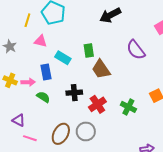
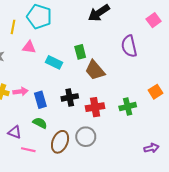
purple semicircle: (136, 50) -> (129, 46), turned 30
blue rectangle: (46, 72) -> (40, 100), moved
green semicircle: (43, 97) -> (40, 123), moved
red cross: (97, 104) -> (95, 107), turned 30
green cross: (128, 107) -> (128, 107), turned -35

